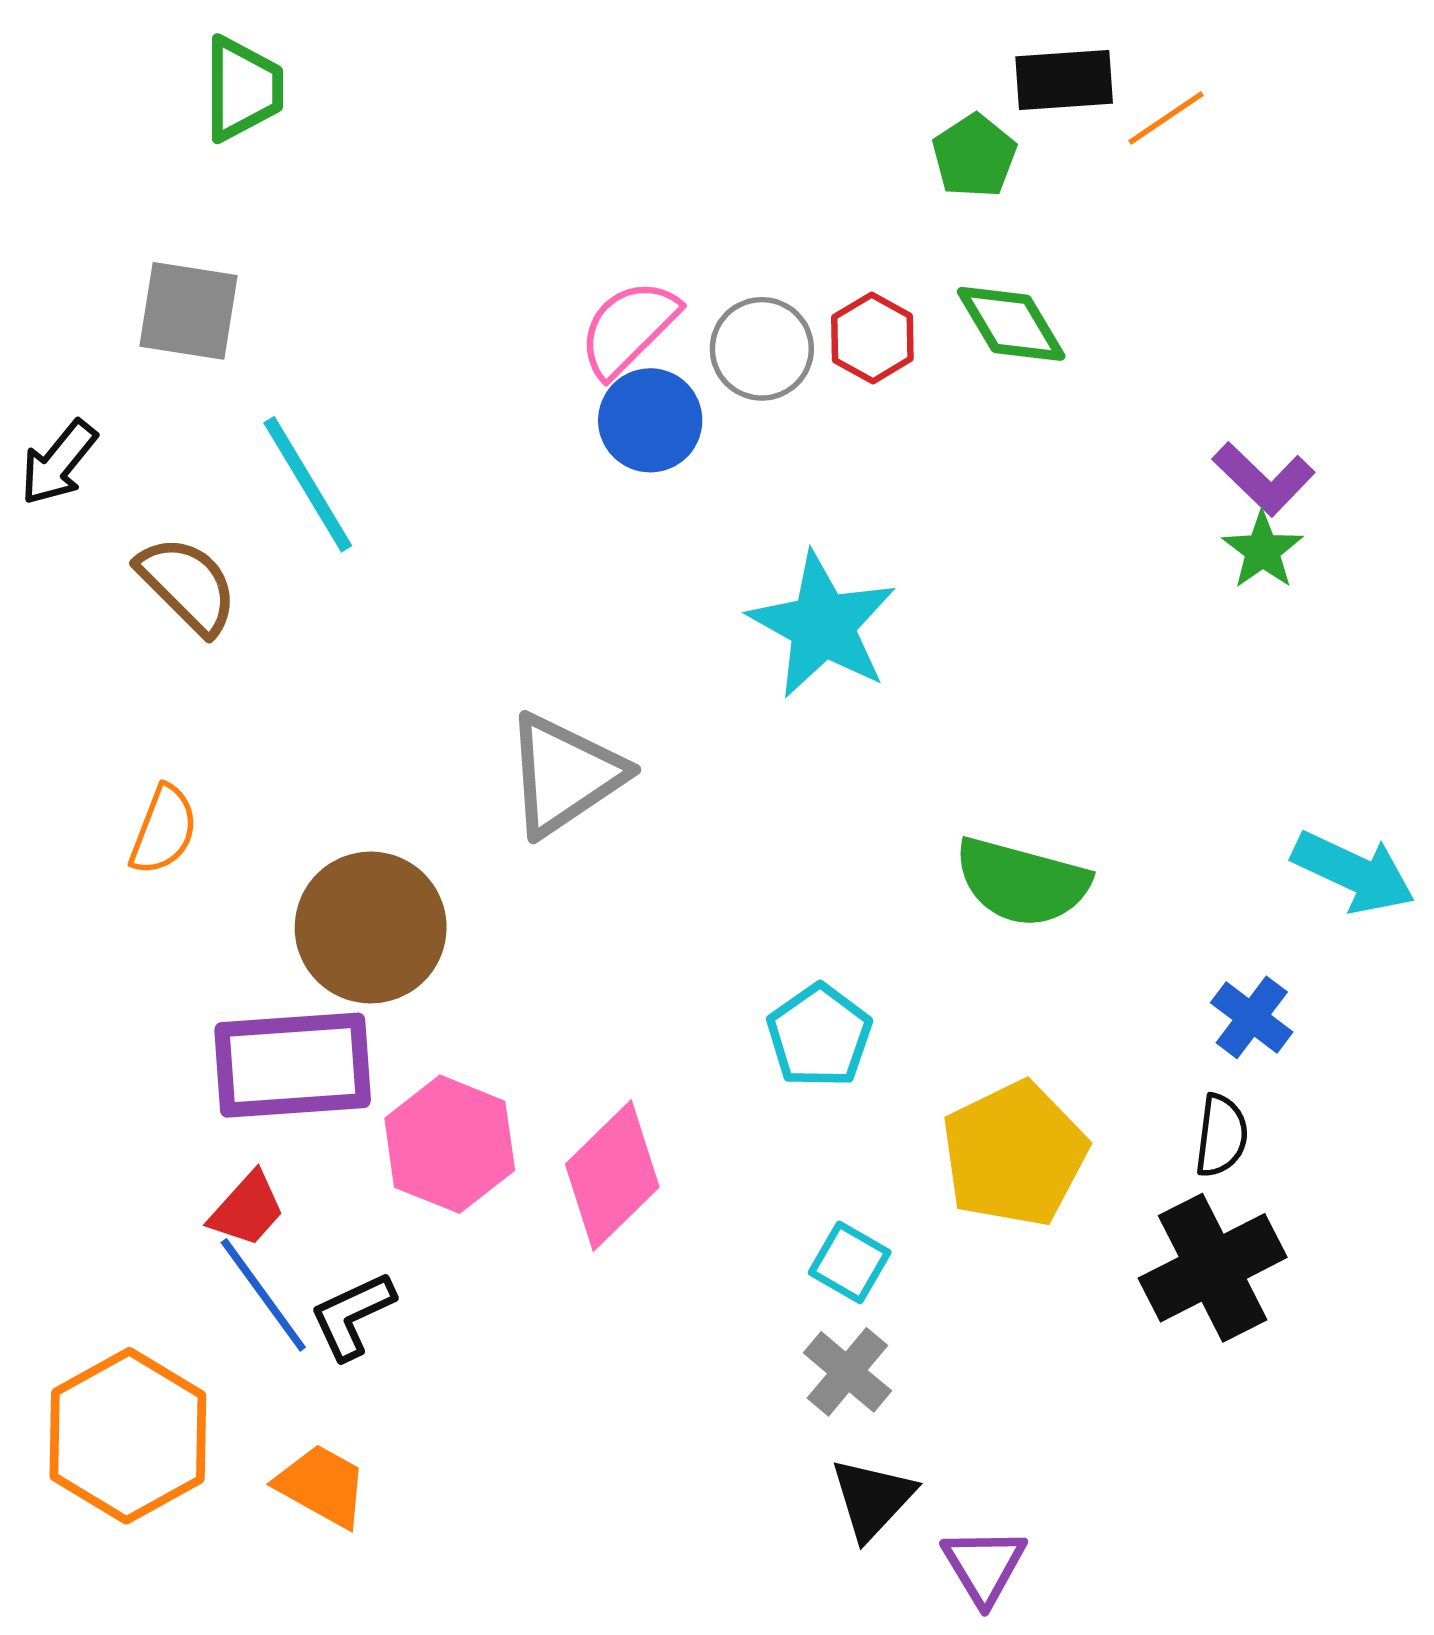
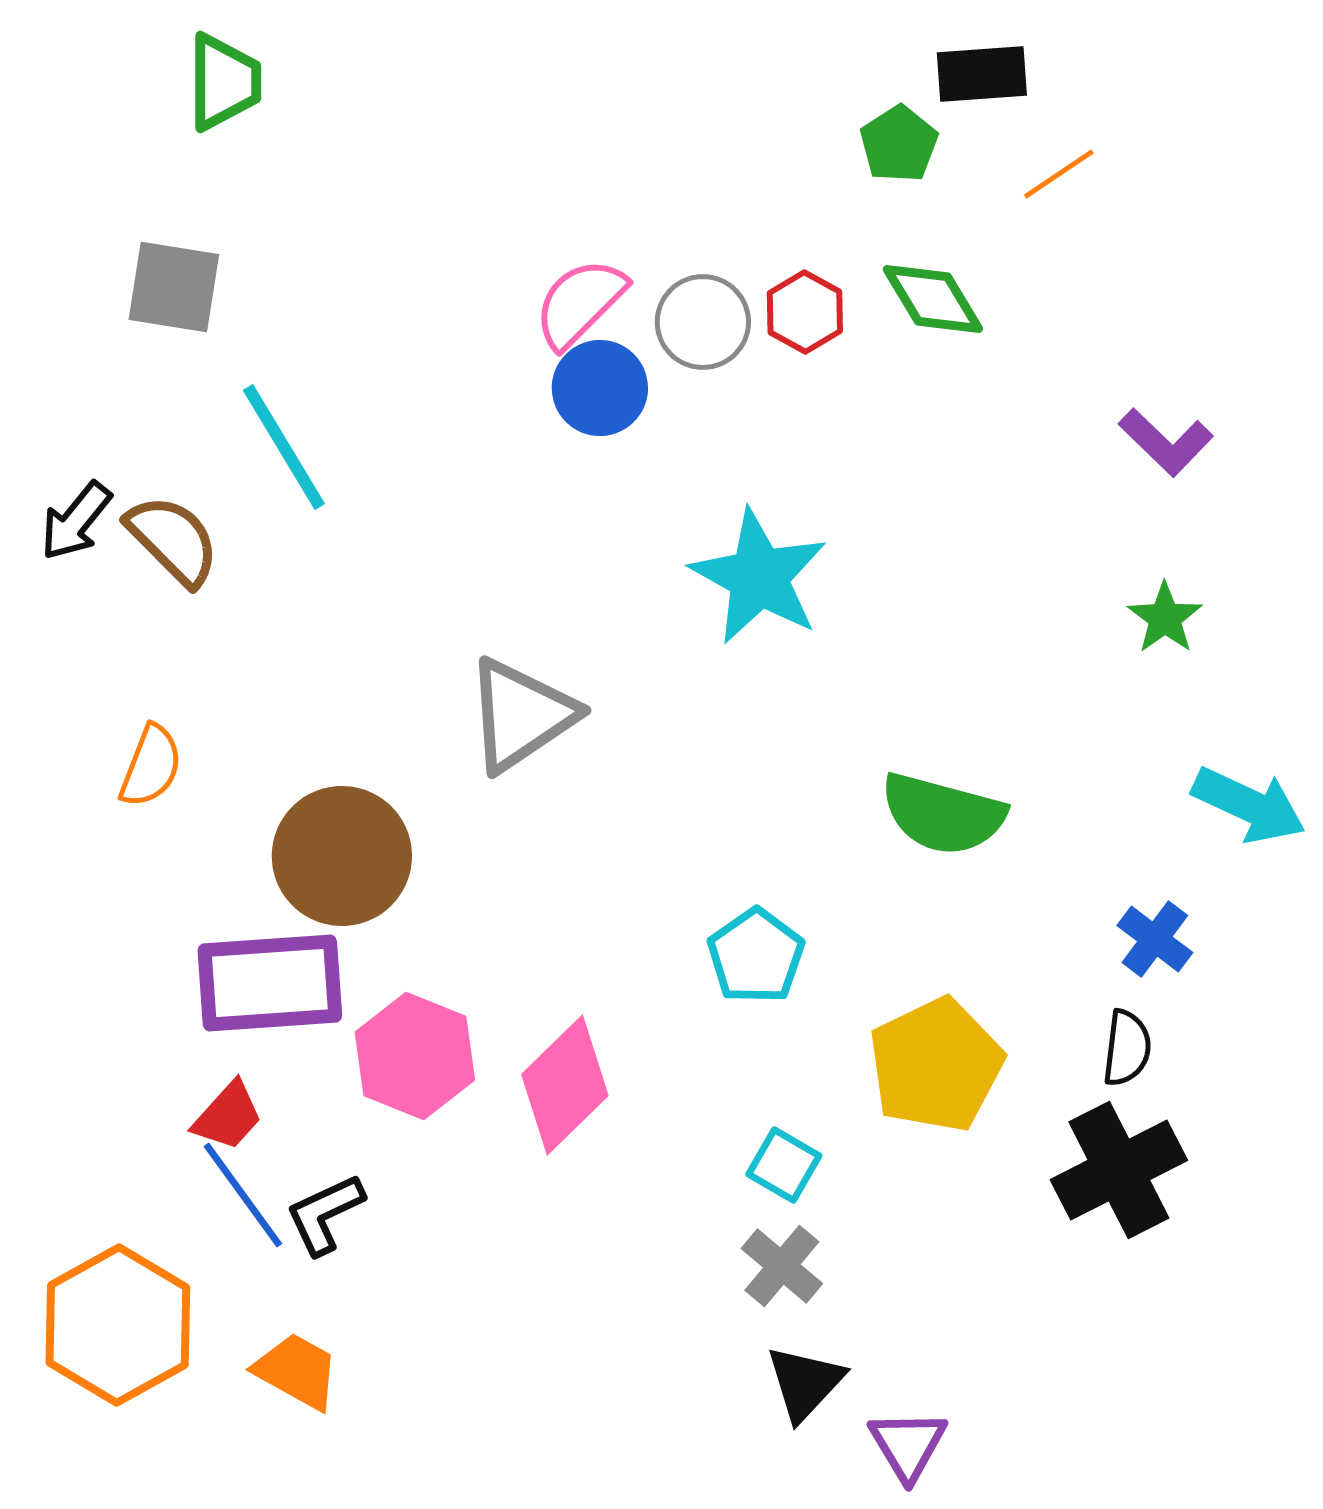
orange line: (1166, 118) -> (1059, 174), moved
black arrow: (59, 463) -> (76, 521), moved
green star: (1263, 550) -> (1165, 618), moved

